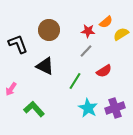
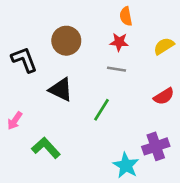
orange semicircle: (106, 22) -> (126, 16), moved, turned 120
gray line: (86, 51) -> (116, 69), turned 56
red semicircle: (104, 71) -> (164, 96), moved
cyan star: (88, 108) -> (126, 165), moved

